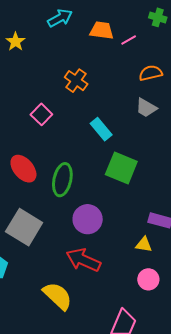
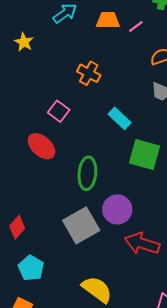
red ellipse: (23, 169) -> (41, 146), moved
gray square: (24, 227) -> (81, 225), moved, turned 36
red arrow: (83, 260) -> (142, 244), moved

